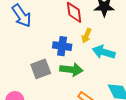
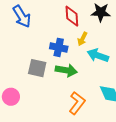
gray square: (41, 69) -> (37, 68), turned 30

